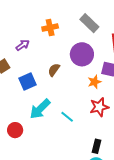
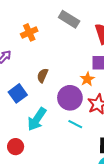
purple circle: (82, 54) -> (70, 98), moved
cyan line: (67, 117) -> (75, 124), moved

